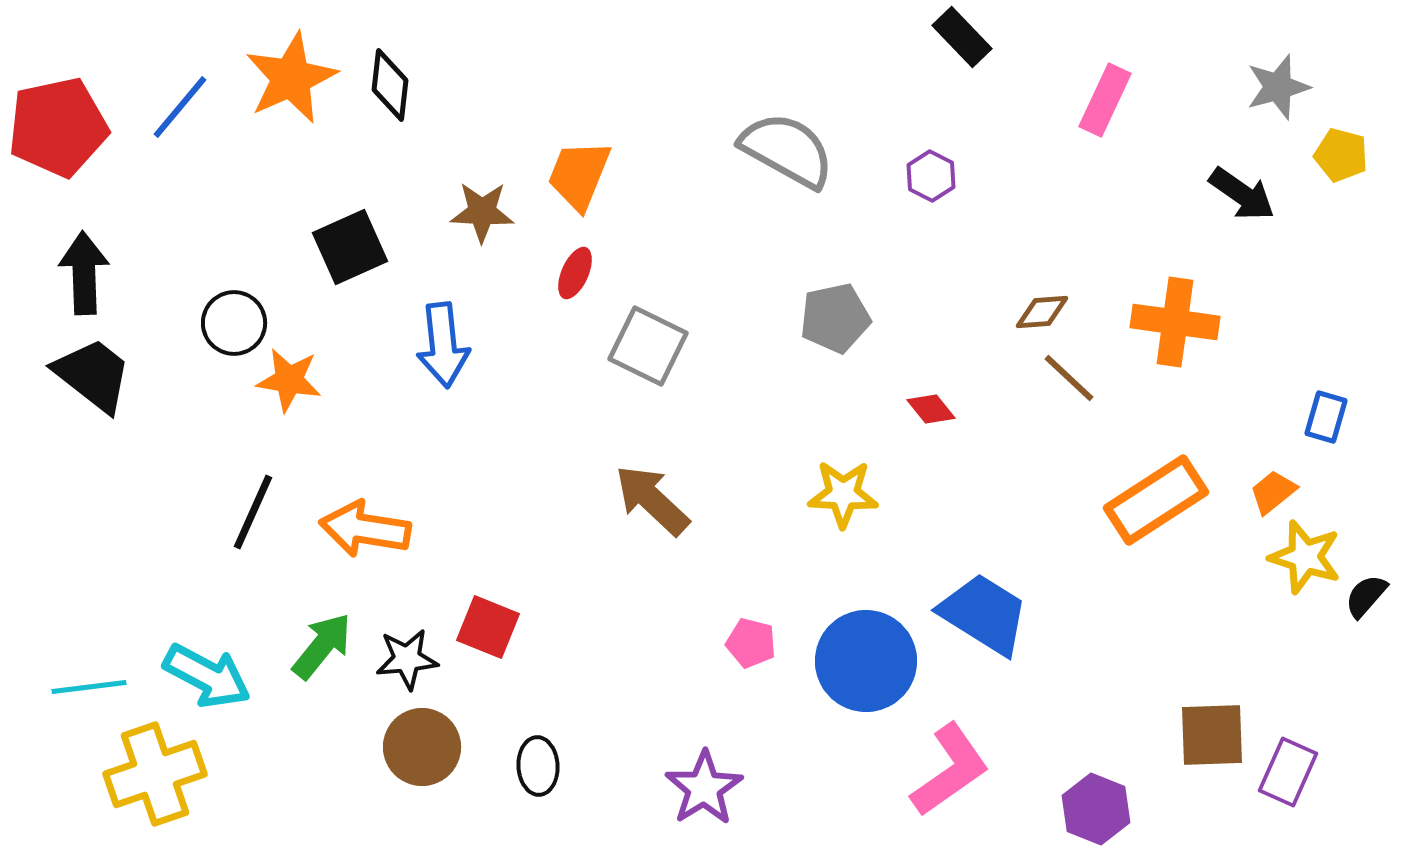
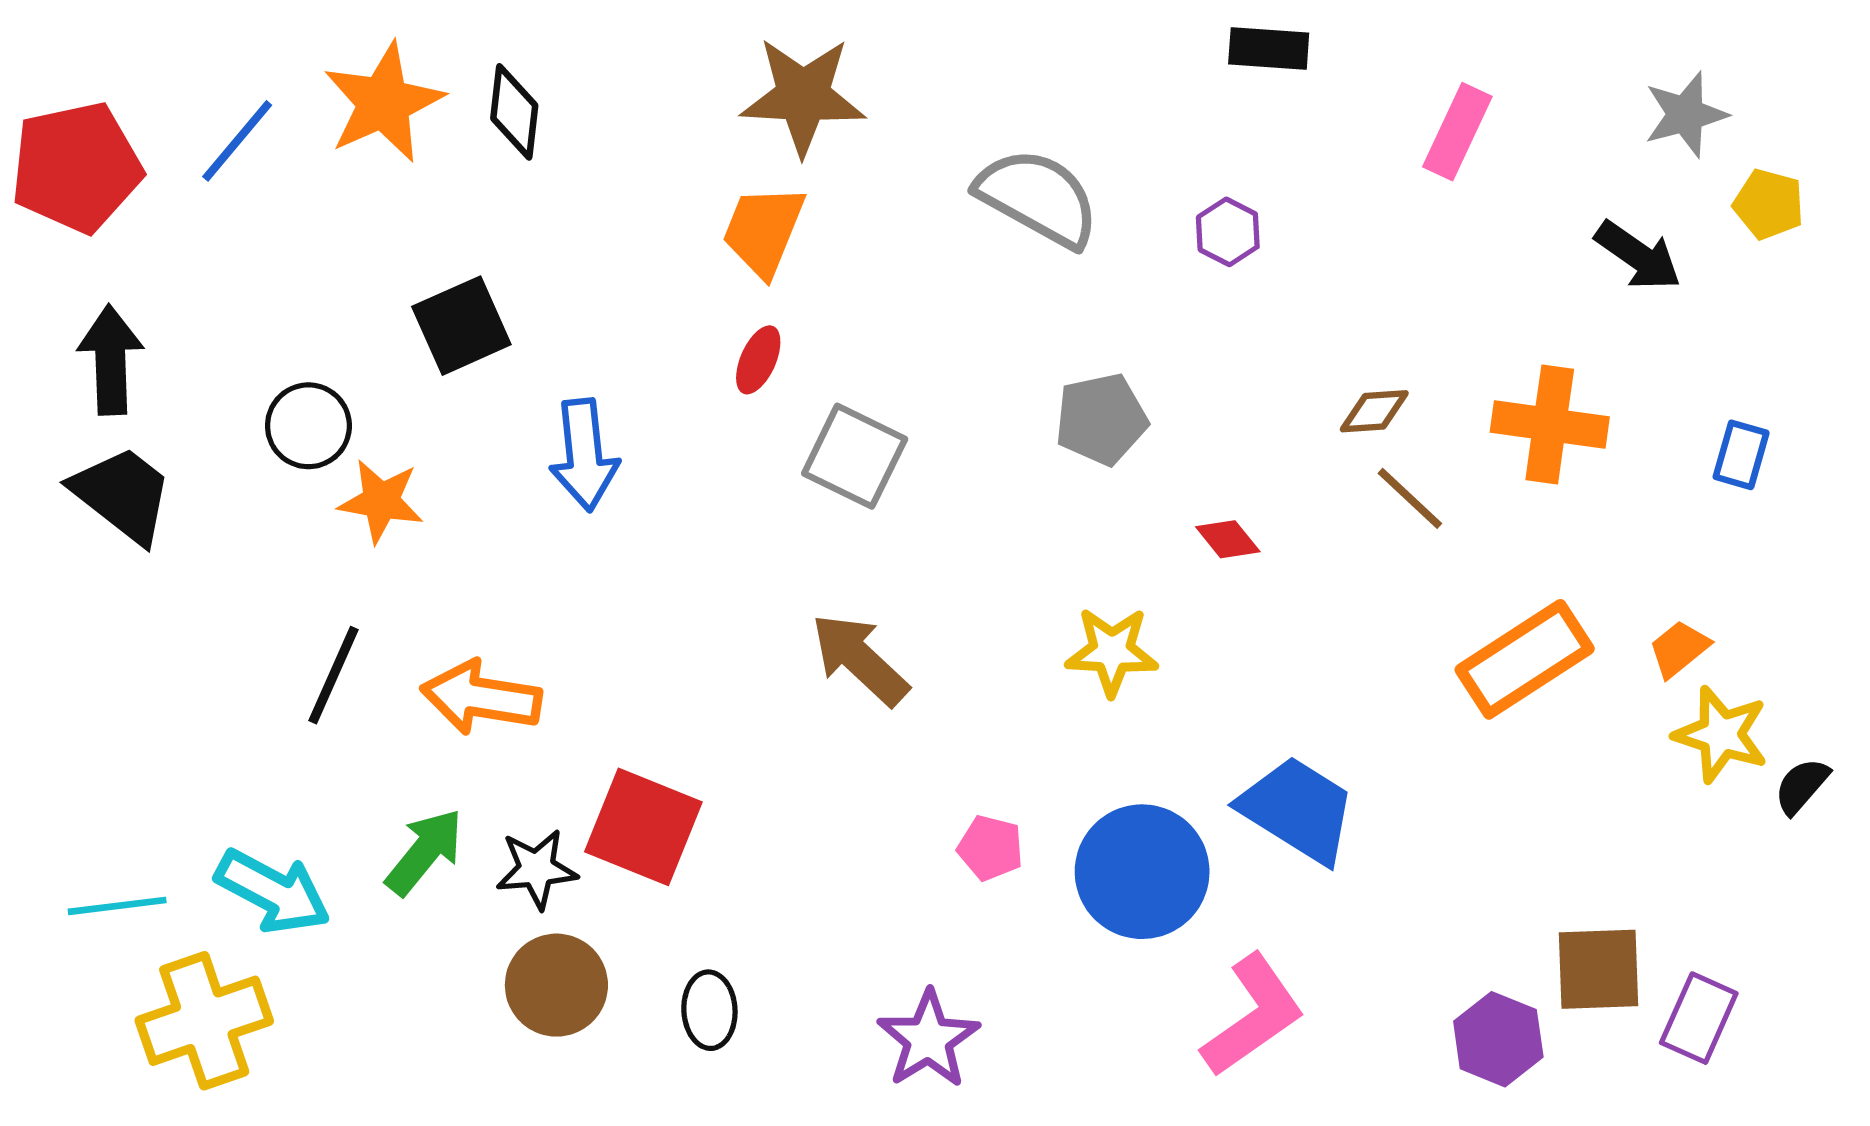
black rectangle: (962, 37) -> (1269, 49), turned -42
brown star: (482, 212) -> (803, 96), moved, size x1.5
blue rectangle: (1326, 417) -> (1741, 455), moved
red square: (488, 627) -> (643, 827), size x1.4
purple hexagon: (1096, 809) -> (1498, 1039), moved

